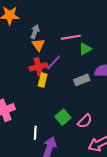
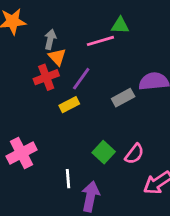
green triangle: (85, 49) -> (120, 25), moved, turned 40
red cross: (38, 67) -> (46, 77), moved
yellow rectangle: (43, 80) -> (69, 105), turned 56

